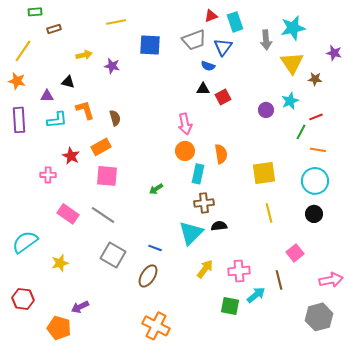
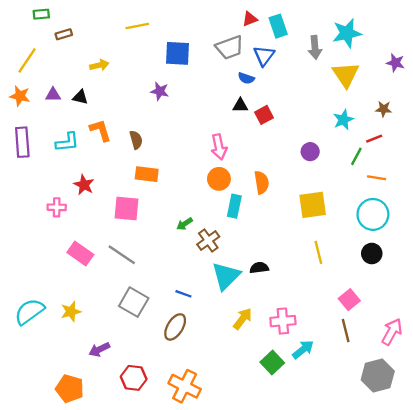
purple star: (112, 66) -> (160, 91), moved
brown star: (315, 79) -> (384, 109), moved
purple triangle: (47, 96) -> (53, 95), moved
purple circle: (266, 110) -> (310, 152), moved
orange rectangle: (101, 147) -> (147, 174), moved, turned 36
brown cross: (204, 203) -> (208, 240), moved, turned -30
cyan semicircle: (25, 242) -> (29, 312), moved
brown line: (279, 280) -> (346, 331), moved
pink arrow: (331, 280) -> (392, 332), turned -50
red hexagon: (23, 299) -> (134, 378), moved
green square: (230, 306) -> (272, 362), turned 36
purple arrow: (80, 307) -> (99, 349), moved

